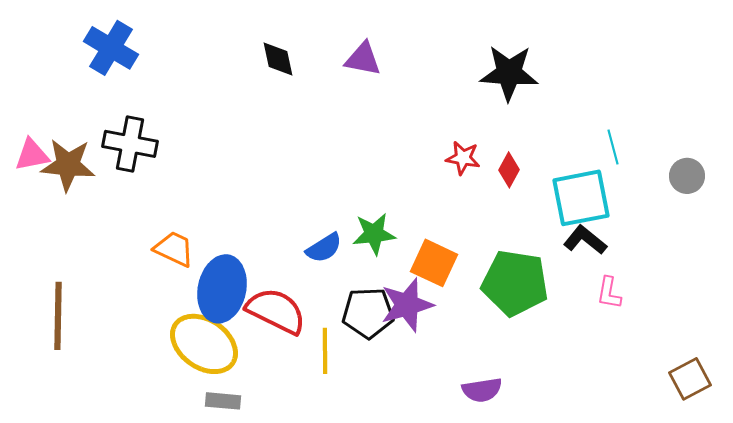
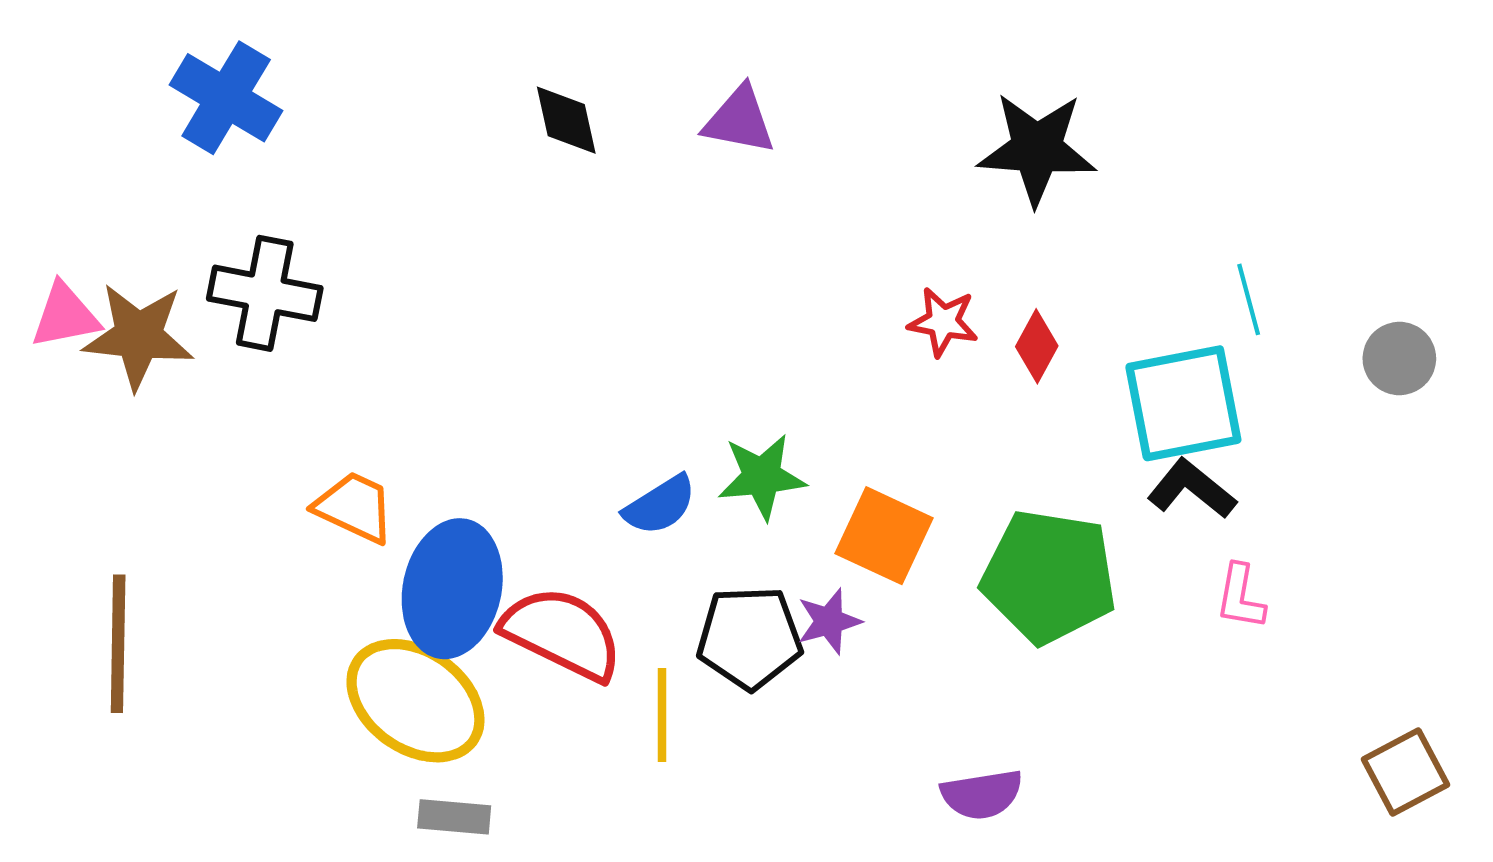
purple star: (407, 305) -> (829, 621), size x0.6

